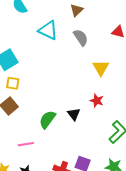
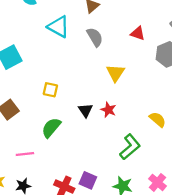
yellow square: (13, 83) -> (50, 90), moved
black triangle: (74, 114) -> (85, 110), moved

